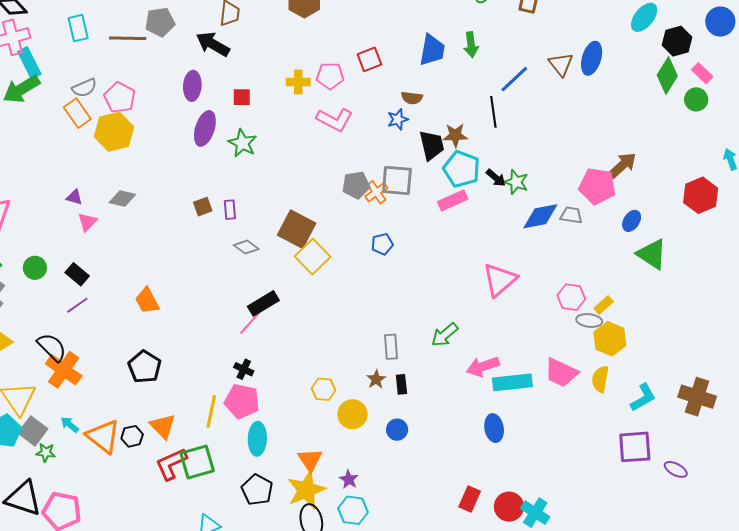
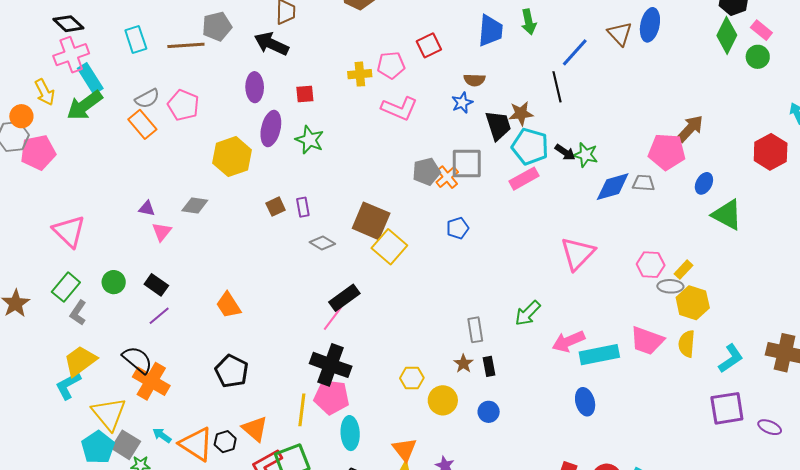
yellow hexagon: (114, 132) -> (232, 157), moved
black cross: (244, 369) -> (331, 365), size x2.0

